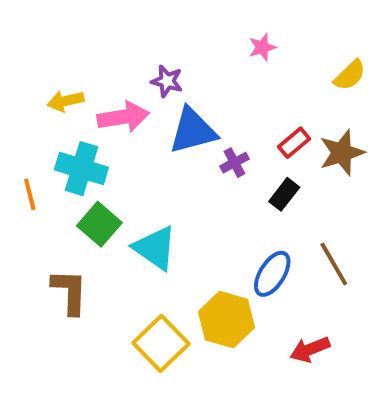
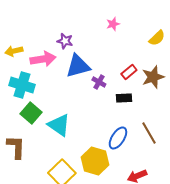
purple cross: (234, 163) -> (99, 82), turned -32
black rectangle: (284, 194) -> (124, 98), turned 49

